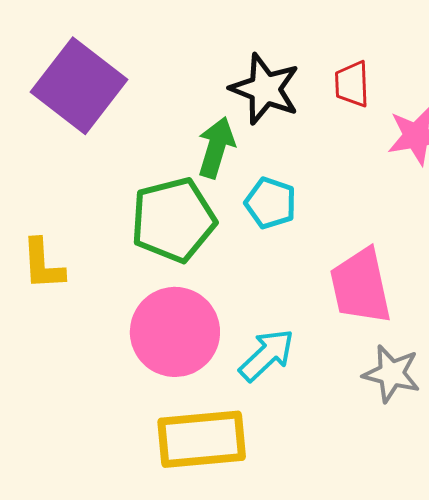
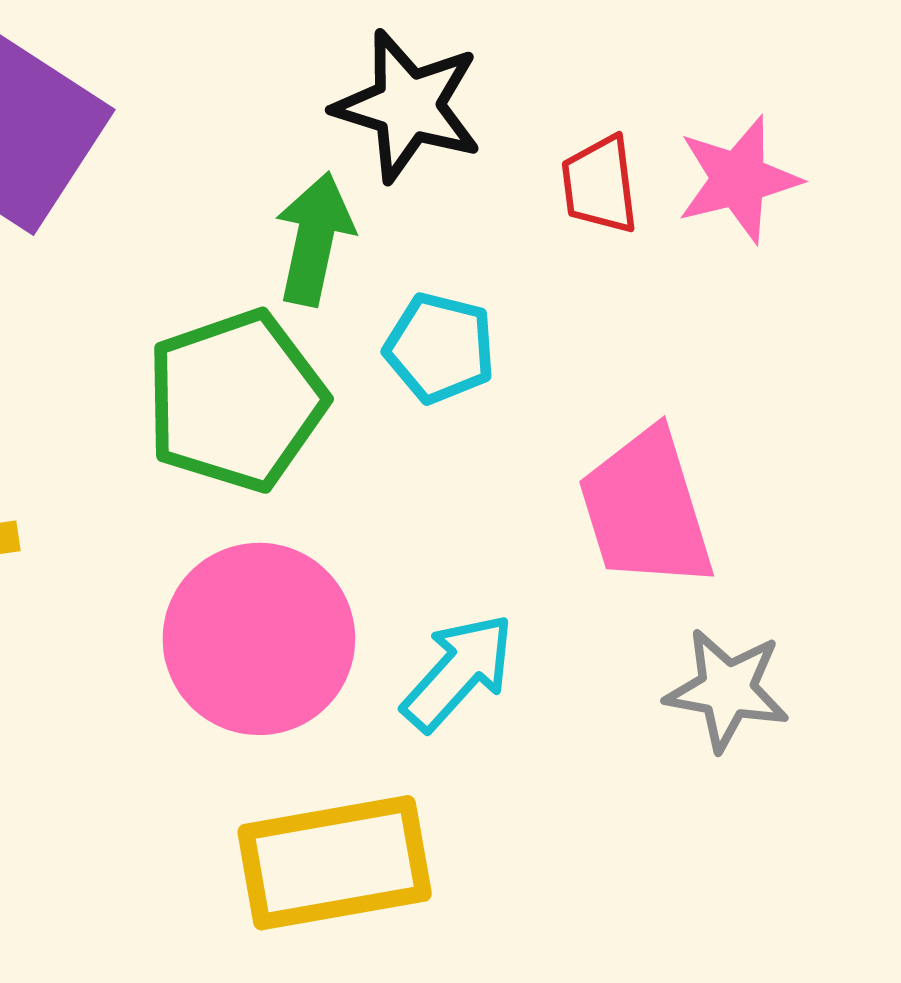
red trapezoid: (352, 84) -> (600, 185), moved

